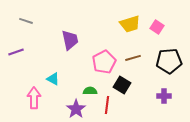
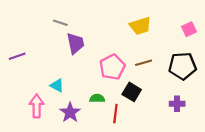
gray line: (26, 21) -> (60, 23), moved
pink square: (157, 27) -> (189, 29), moved, turned 32
purple star: (76, 109) -> (70, 112), moved

